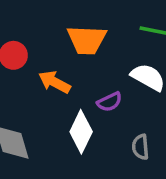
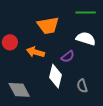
gray semicircle: (140, 147) -> (82, 86), moved

